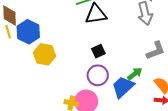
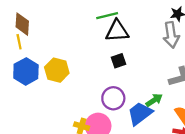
blue hexagon: (28, 32) -> (26, 71), moved
black square: (98, 51) -> (118, 61), moved

